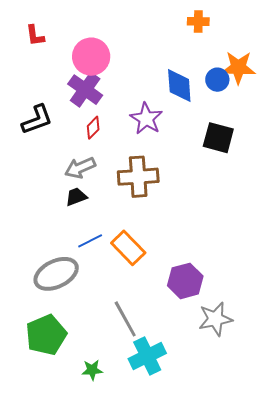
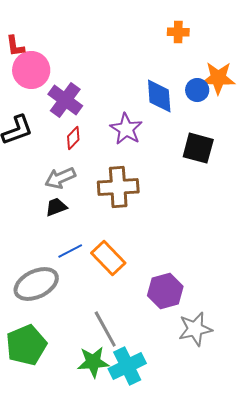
pink circle: (91, 57) -> (31, 70), moved
green star: (92, 370) -> (93, 362), moved, size x1.5

